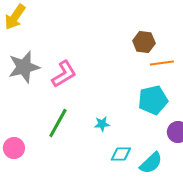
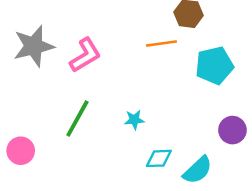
orange line: (162, 63) -> (161, 44), moved
cyan pentagon: (153, 100) -> (214, 66), moved

